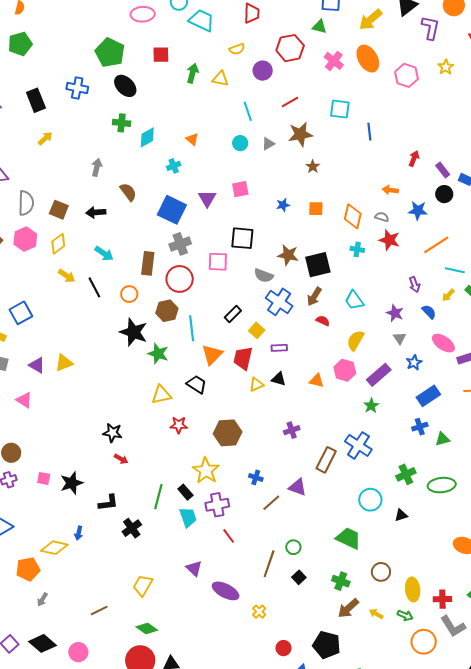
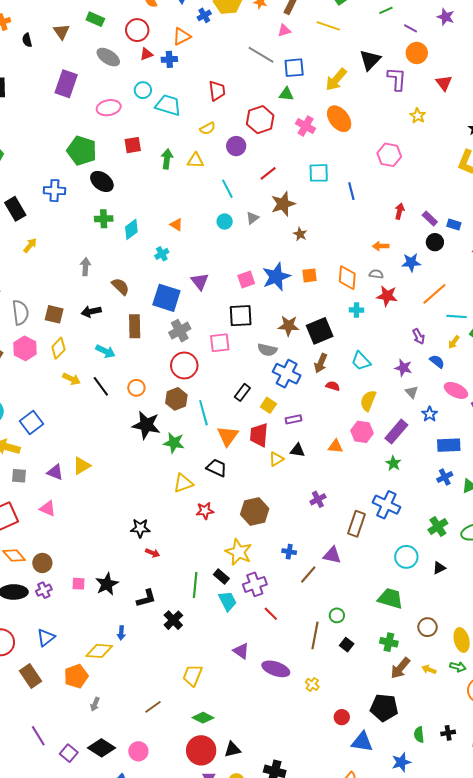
pink hexagon: (407, 75) -> (389, 155), moved
pink square: (240, 189) -> (246, 280), moved
blue star: (283, 205) -> (276, 277), size x2.0
brown rectangle: (148, 263) -> (135, 326), moved
blue rectangle: (428, 396) -> (449, 445), turned 40

